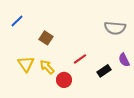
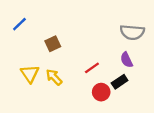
brown square: (46, 38) -> (53, 44), turned 32
purple semicircle: (124, 60) -> (127, 60), moved
red circle: (64, 80) -> (101, 92), moved

